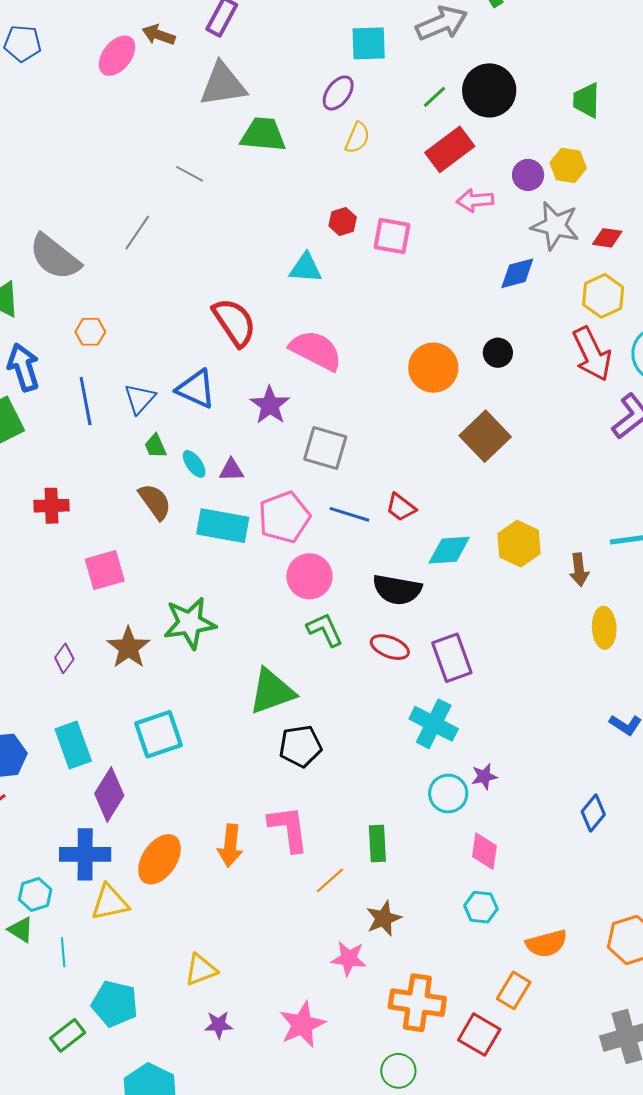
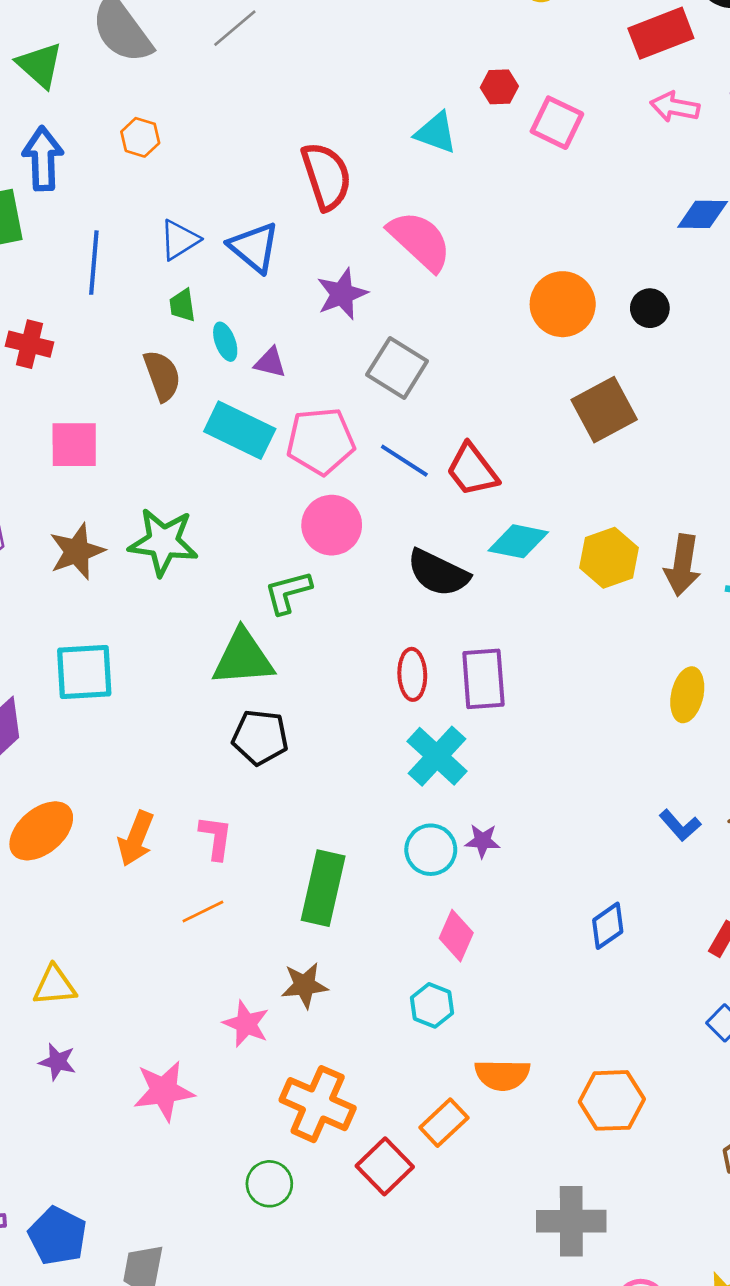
blue line: (86, 401) -> (94, 263), moved
red trapezoid: (401, 507) -> (472, 470), size x1.4
brown arrow: (579, 570) -> (682, 565), moved, size x1.4
green L-shape: (325, 630) -> (288, 592), moved, turned -96
red ellipse: (390, 647) -> (412, 674), moved, turned 51
pink L-shape: (289, 829) -> (216, 838), size x0.7
green rectangle: (377, 844) -> (323, 888), size x1.5
orange line: (330, 880) -> (203, 912), moved

